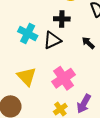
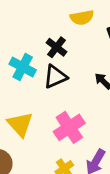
black cross: (62, 19) -> (57, 47), moved, turned 35

